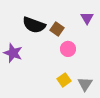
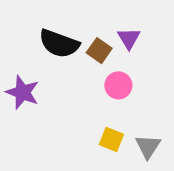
purple triangle: (87, 18) -> (129, 38), moved
yellow square: (64, 80) -> (111, 139), turned -32

